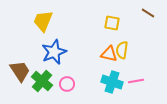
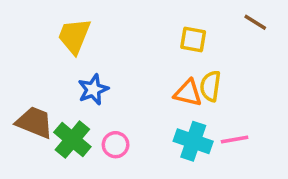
blue star: (54, 52) -> (93, 90), size x0.7
brown trapezoid: (20, 71) -> (34, 122), turned -35

